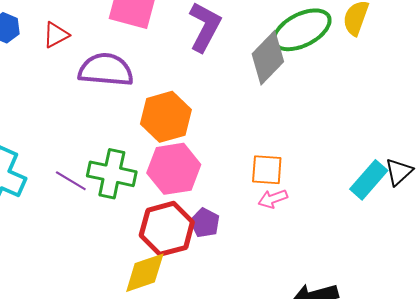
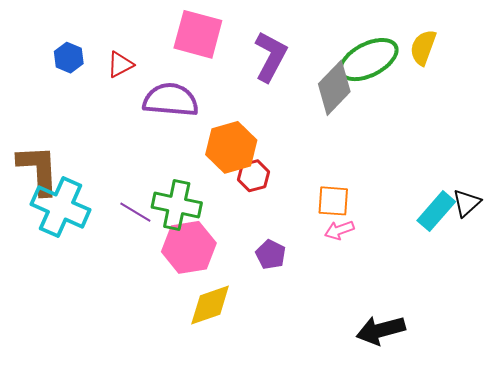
pink hexagon: (174, 169) -> (189, 247), moved
red hexagon: (167, 229) -> (253, 176), moved, size x0.6

